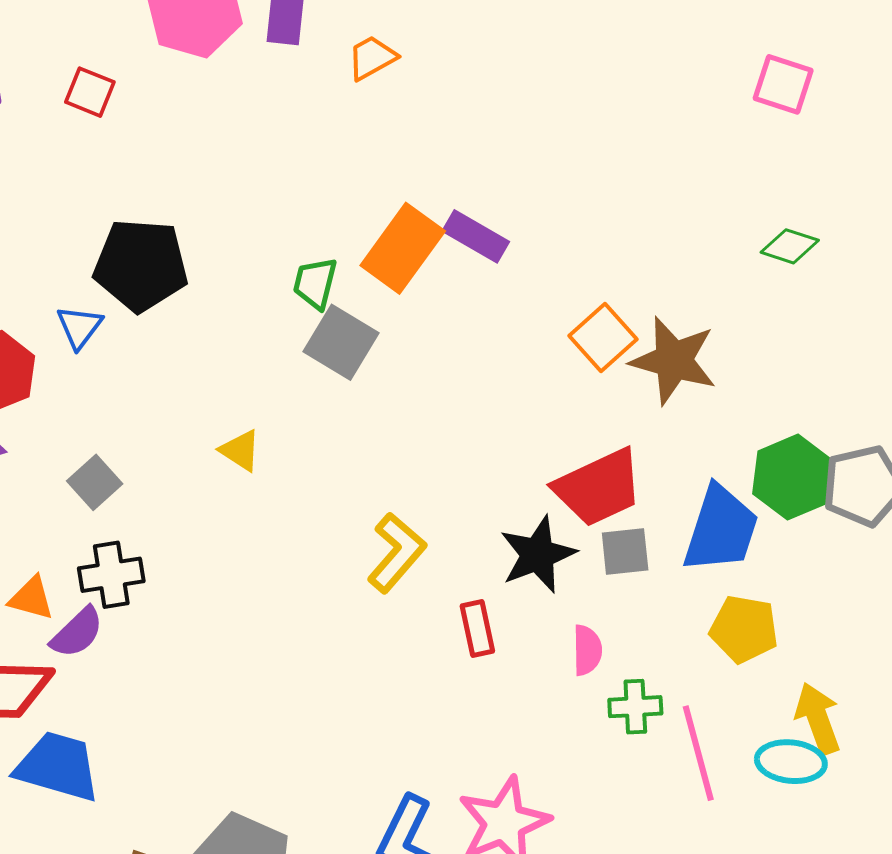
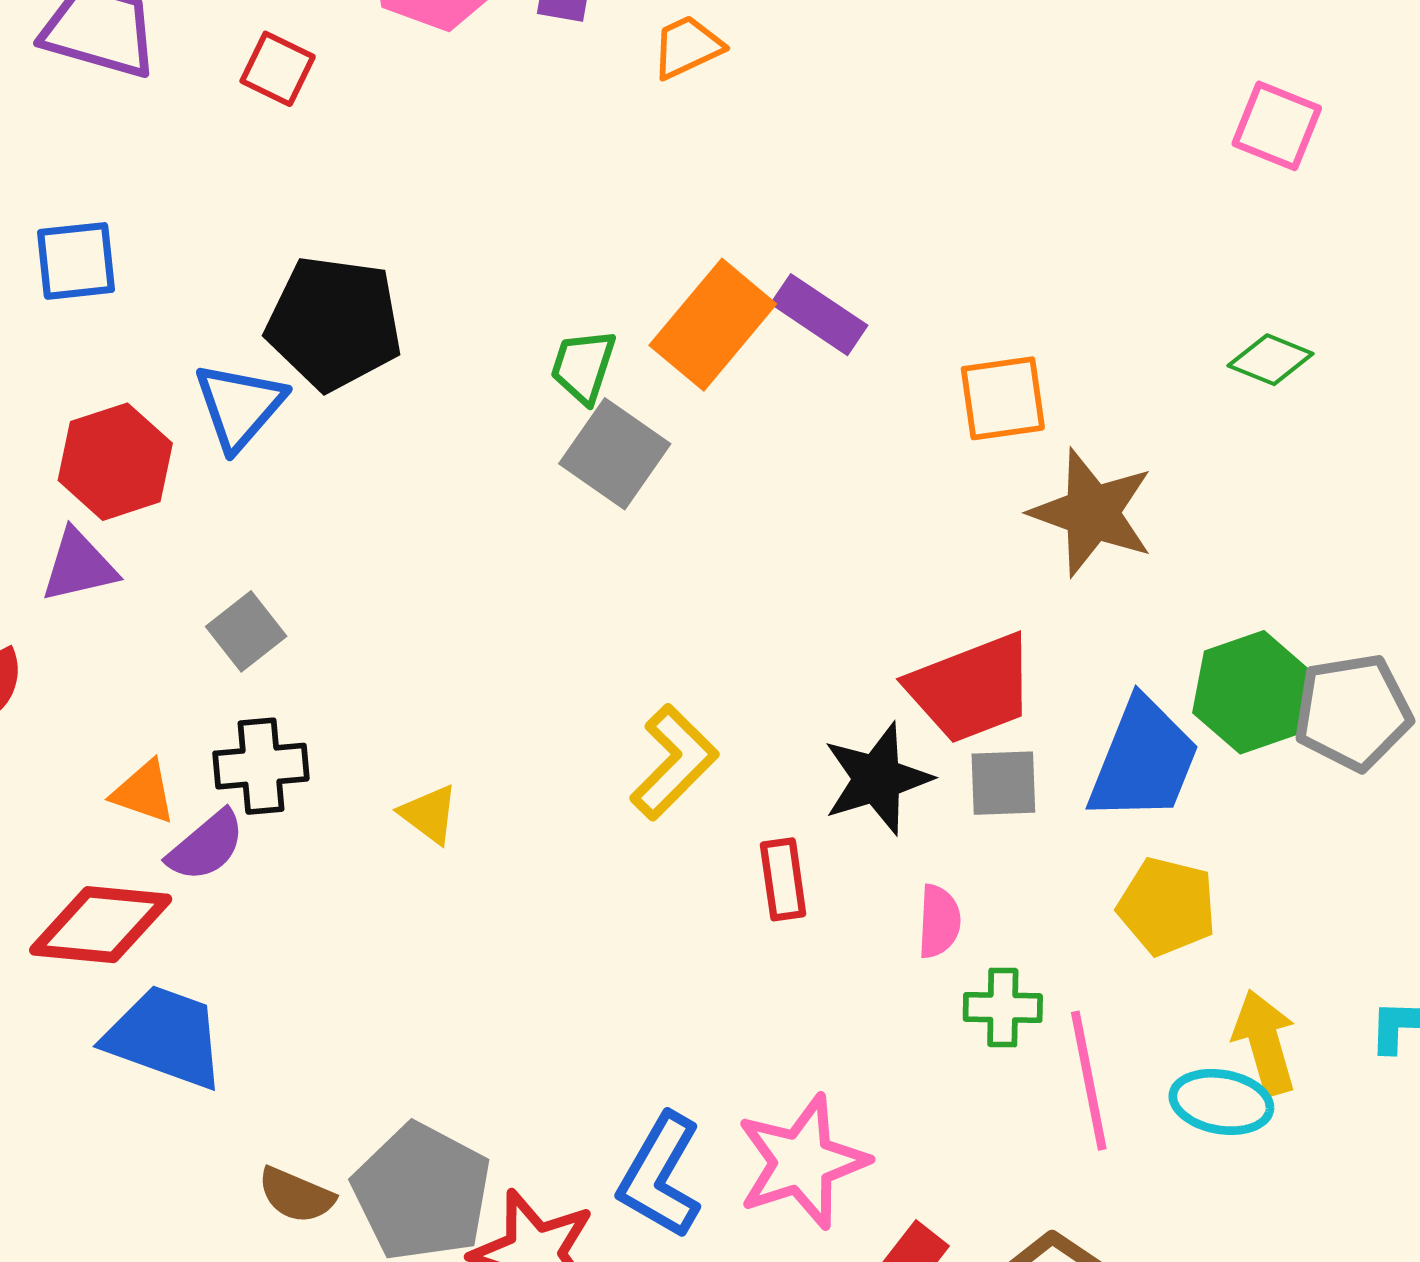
blue triangle: (79, 327) -> (240, 406), size x1.4
orange square: (603, 337) -> (1003, 398), moved, turned 30
yellow triangle: (240, 450) -> (429, 814), moved

